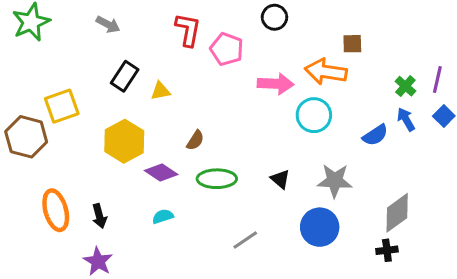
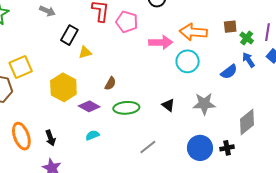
brown square: (352, 44) -> (230, 27), moved
black rectangle: (125, 76) -> (69, 35), moved
blue circle: (320, 227) -> (200, 148), moved
black cross: (387, 250) -> (227, 148), moved

